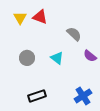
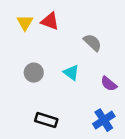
purple semicircle: (90, 56) -> (109, 84), moved
black rectangle: (37, 96) -> (46, 120), turned 36

